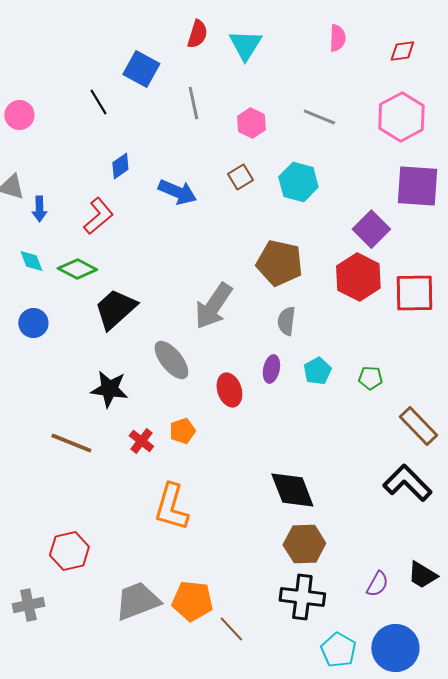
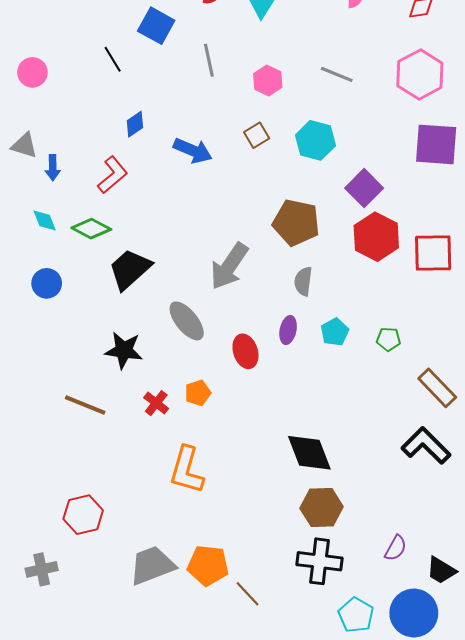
purple square: (371, 229) -> (364, 188), moved
black trapezoid: (422, 575) -> (441, 570), moved

